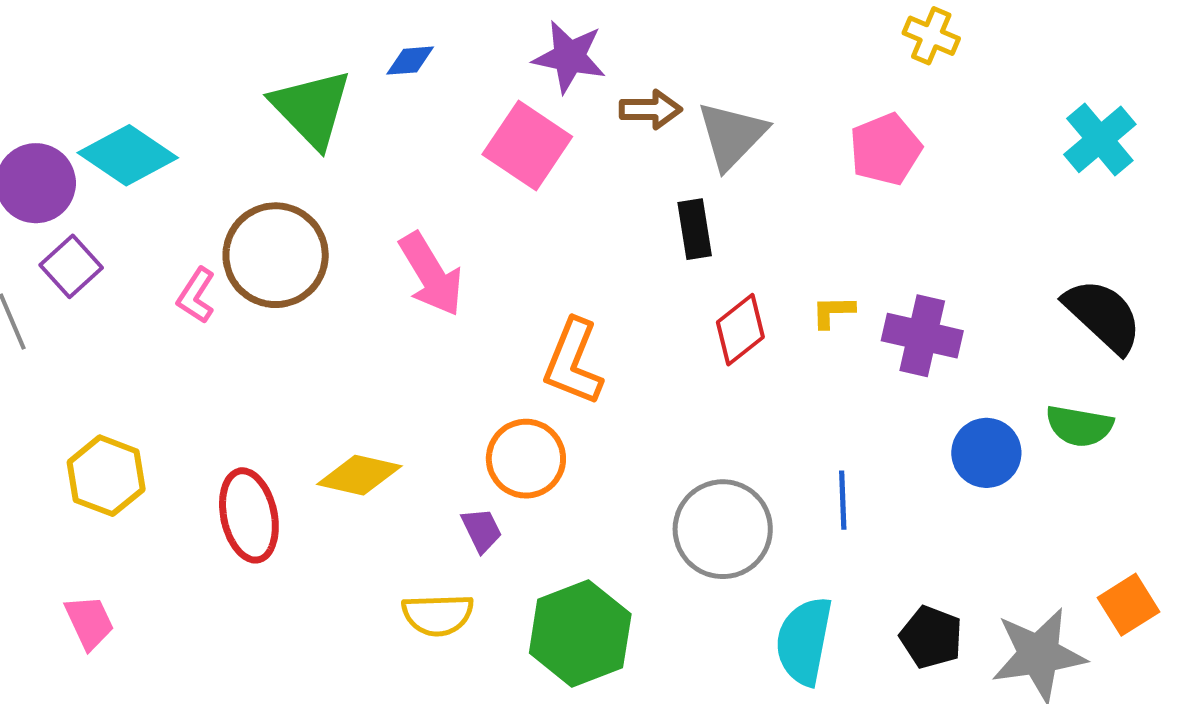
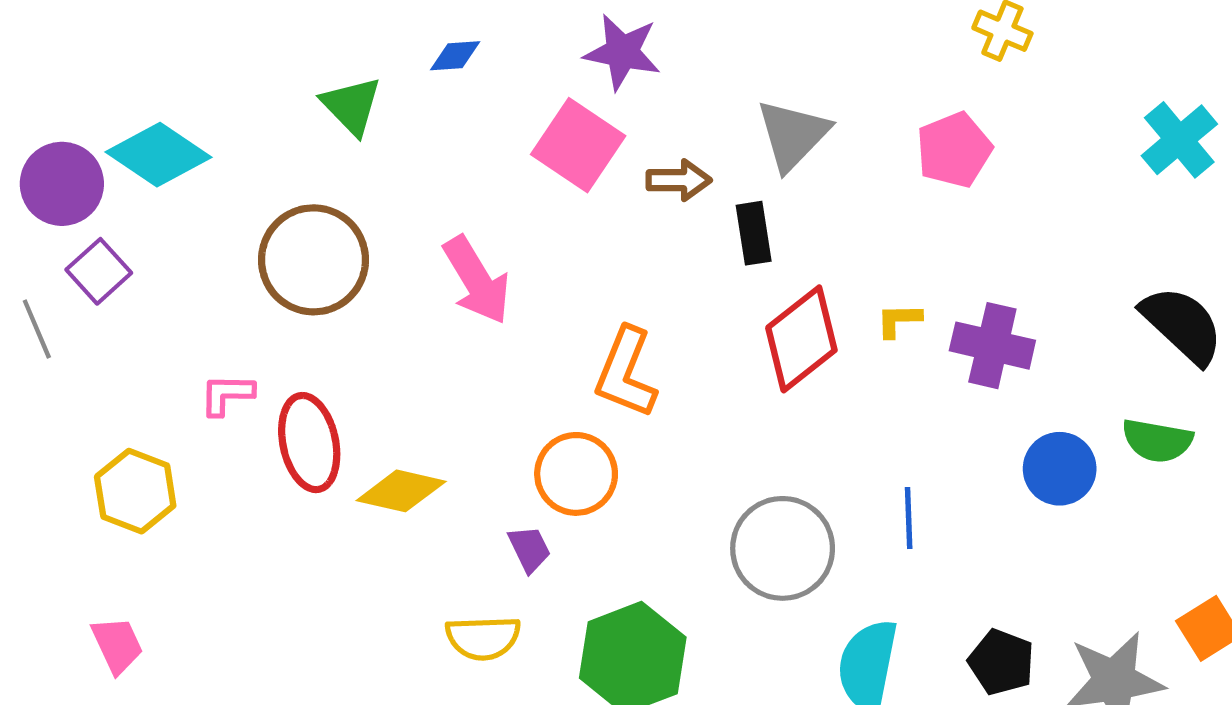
green triangle: (311, 108) -> (351, 106), size x0.7
brown arrow: (651, 110) -> (679, 180), moved
pink L-shape: (196, 296) -> (227, 394), moved, turned 58
red diamond: (740, 330) -> (801, 339), size x1.4
red ellipse: (249, 515) -> (309, 443), moved

